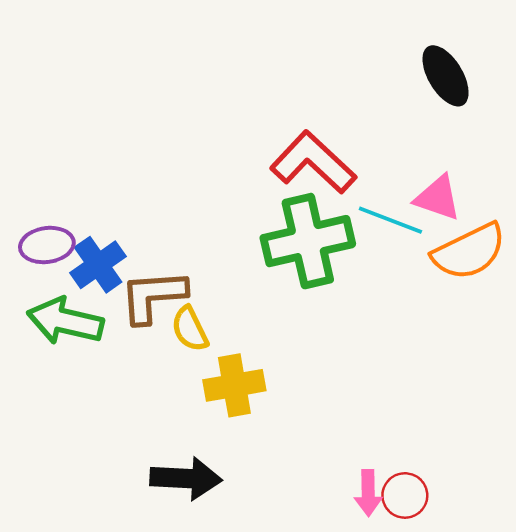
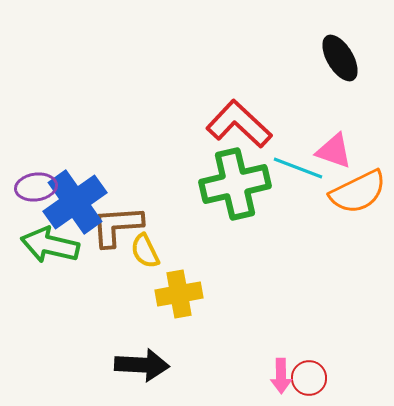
blue cross: (98, 265) -> (75, 202), size x1.5

